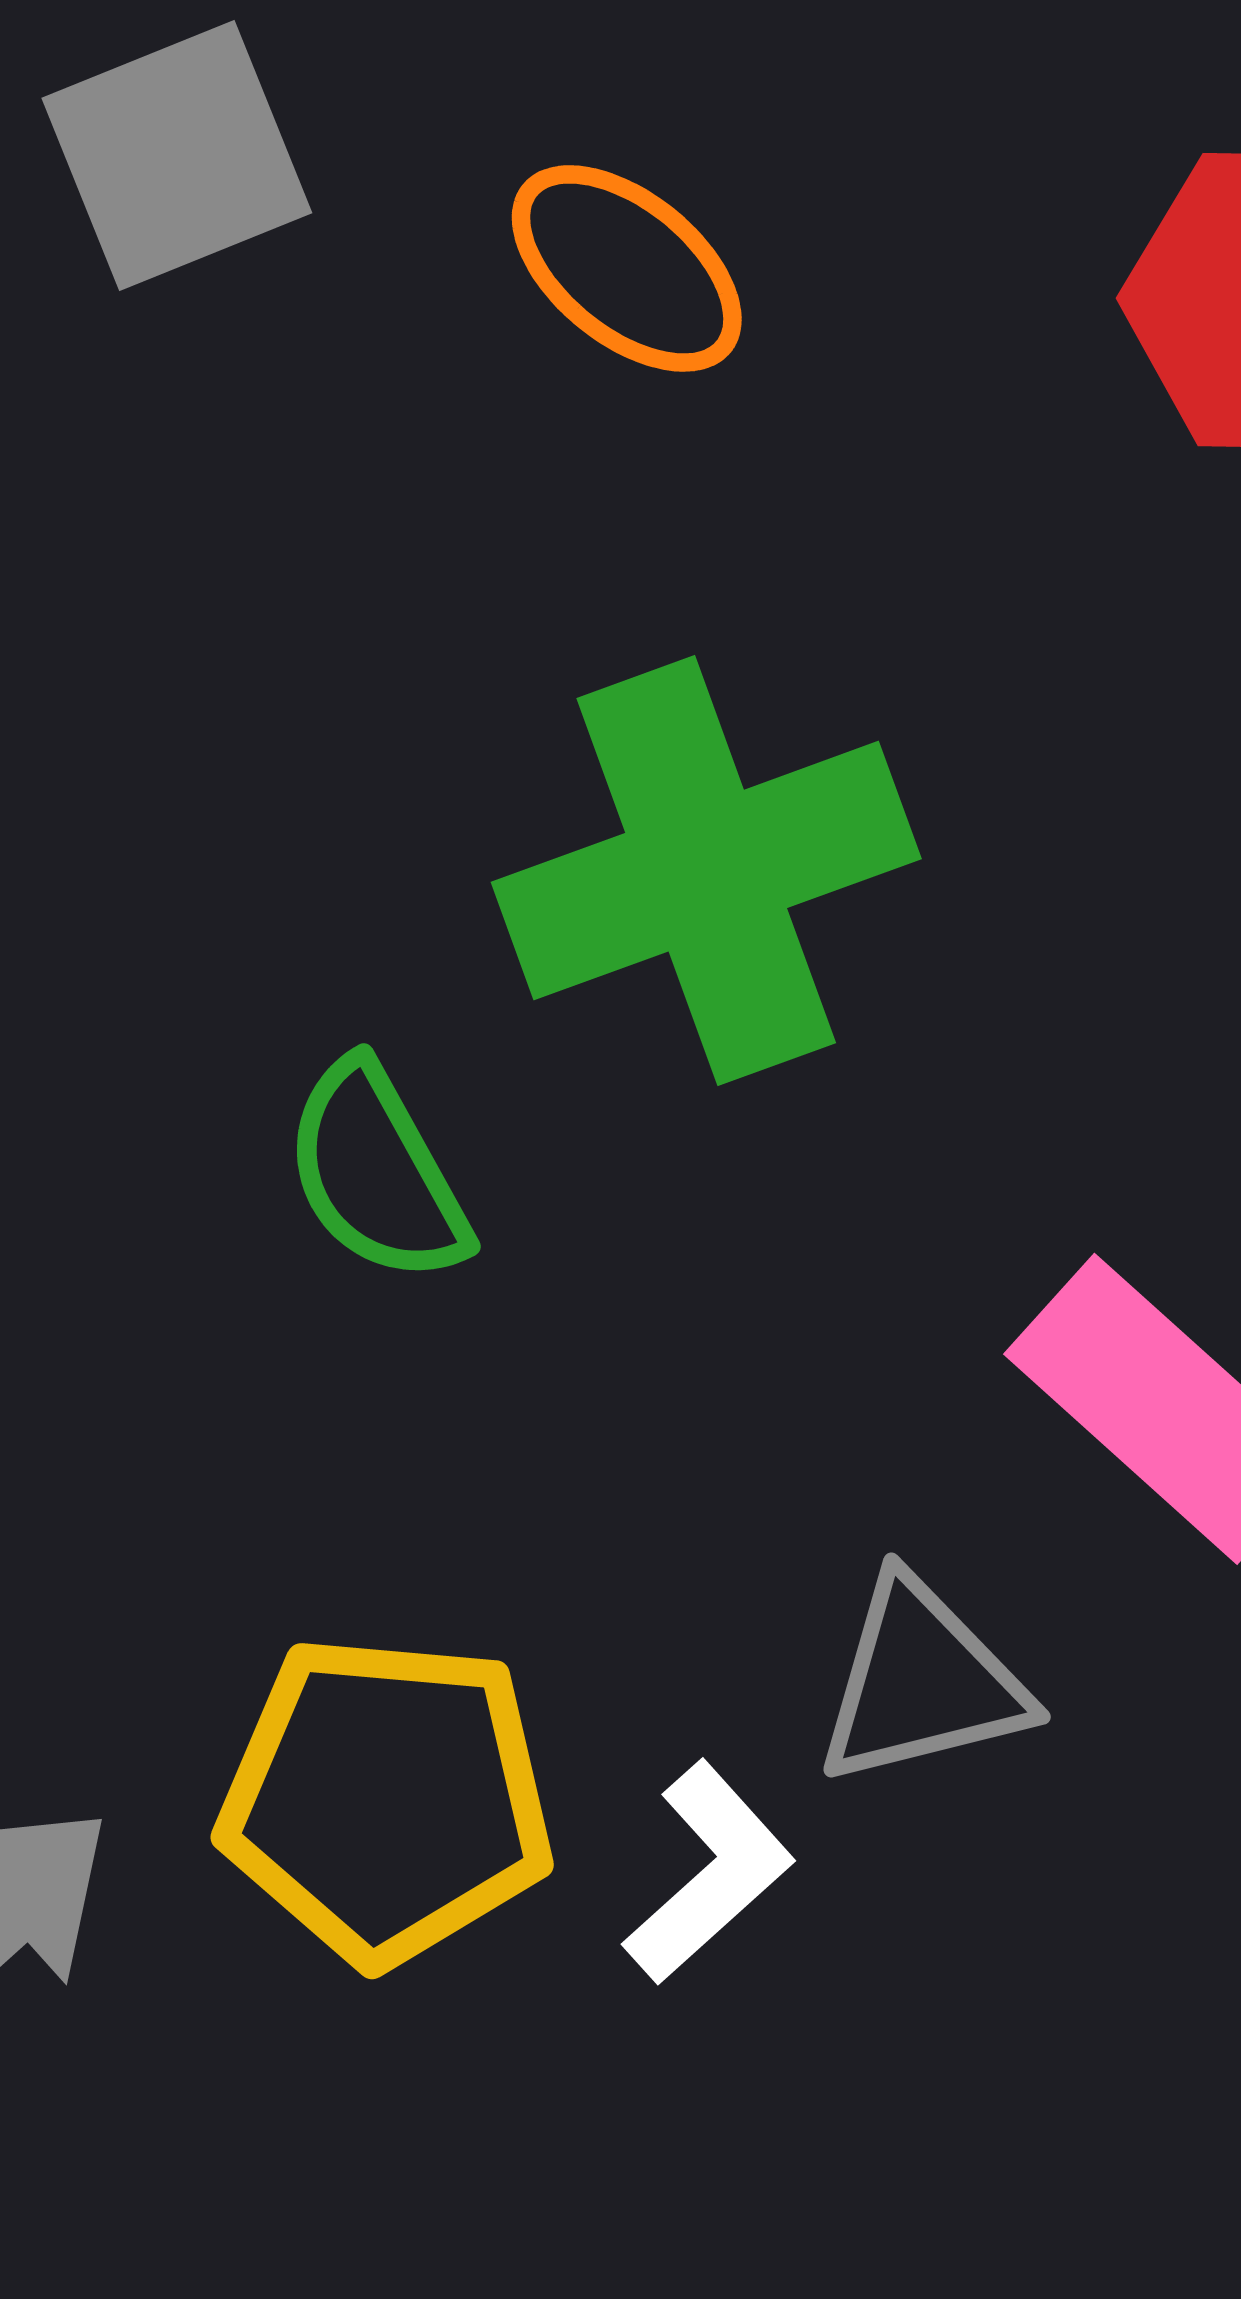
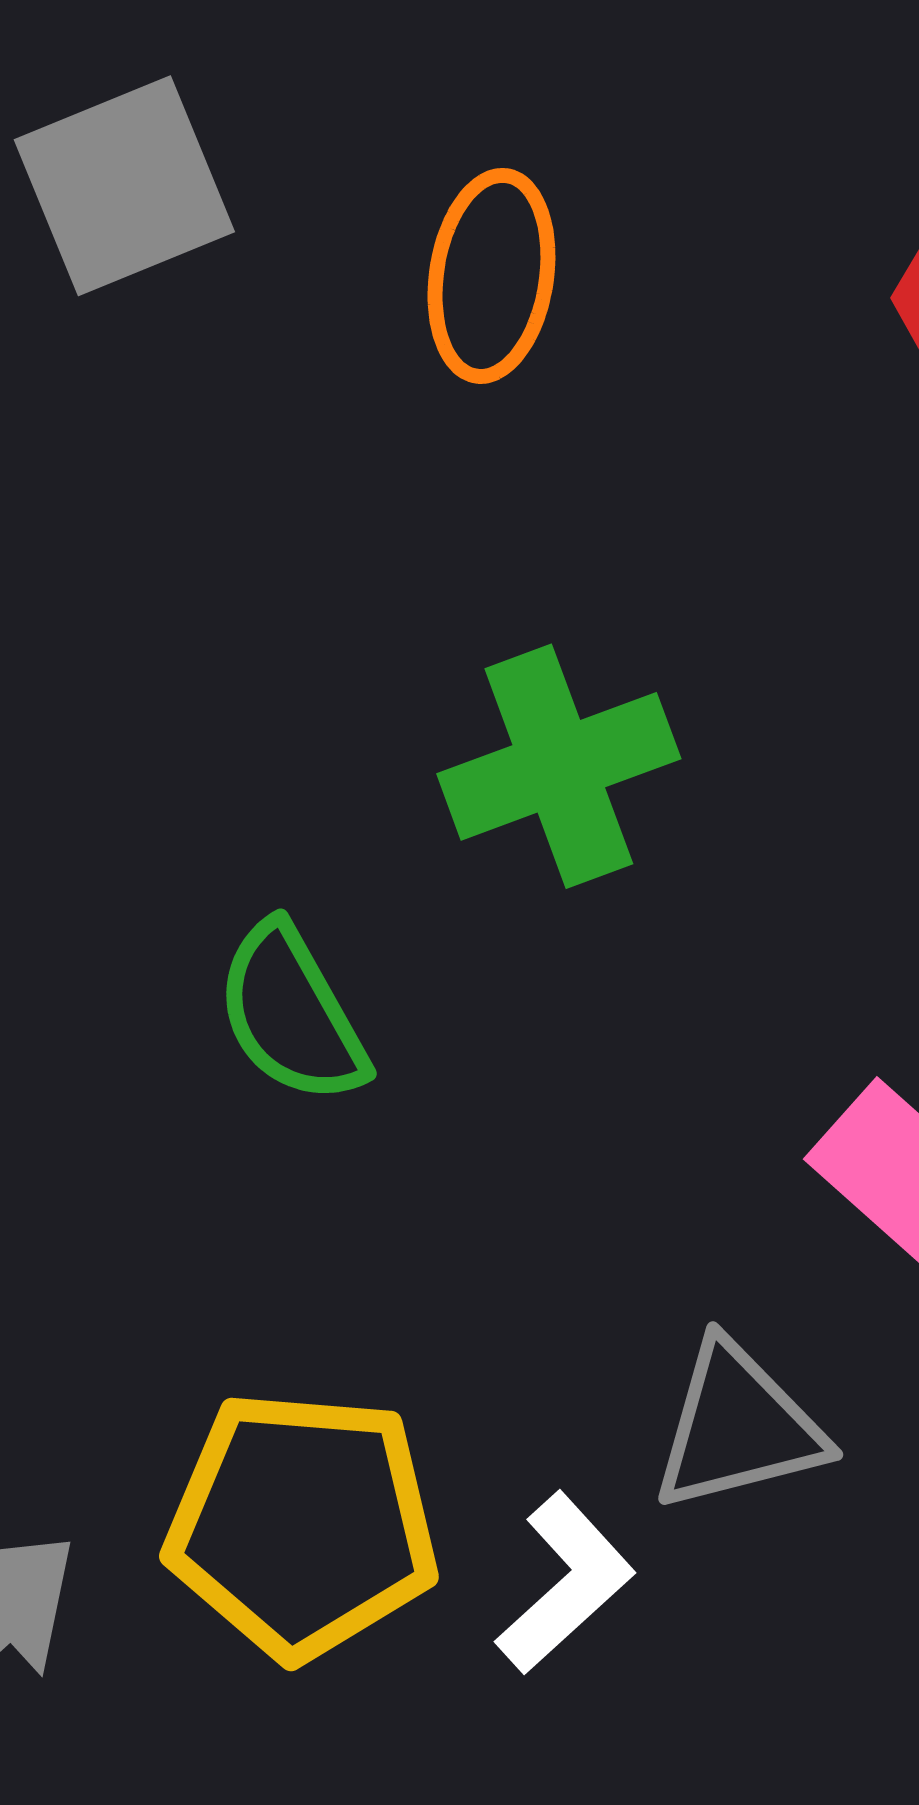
orange ellipse: (627, 268) -> (491, 276), turned 60
green cross: (706, 871) -> (559, 766), size x0.7

